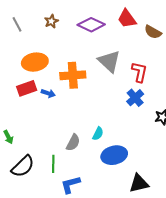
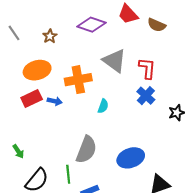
brown star: (51, 21) -> (50, 36), moved
cyan semicircle: (98, 134) -> (103, 106), moved
gray semicircle: (73, 143) -> (86, 150), size x1.5

